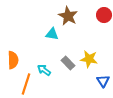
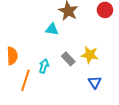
cyan arrow: (44, 70) -> (44, 66), turned 72
blue triangle: (103, 81) -> (95, 82), moved

